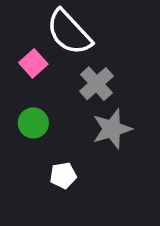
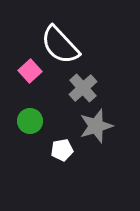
white pentagon: (63, 175) -> (62, 150), moved

